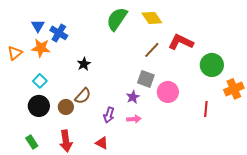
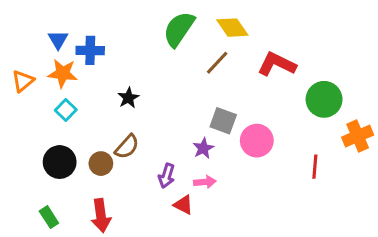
blue cross: (59, 33) -> (90, 50), turned -30
brown line: (152, 50) -> (217, 63), moved
cyan square: (40, 81) -> (66, 110), moved
red triangle: (102, 143) -> (183, 205), moved

